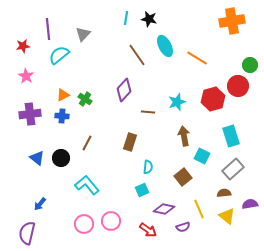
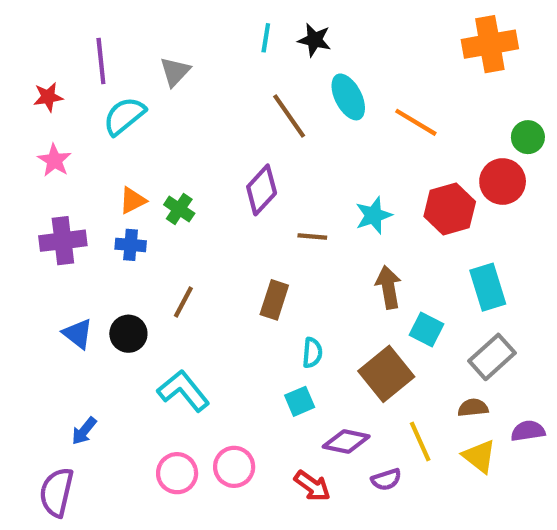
brown square: (183, 177) -> (386, 374), size x1.4

